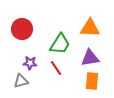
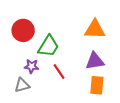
green trapezoid: (60, 44) -> (48, 46), moved

